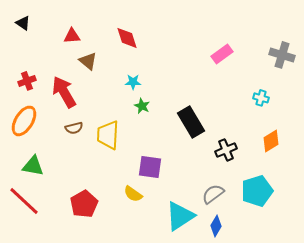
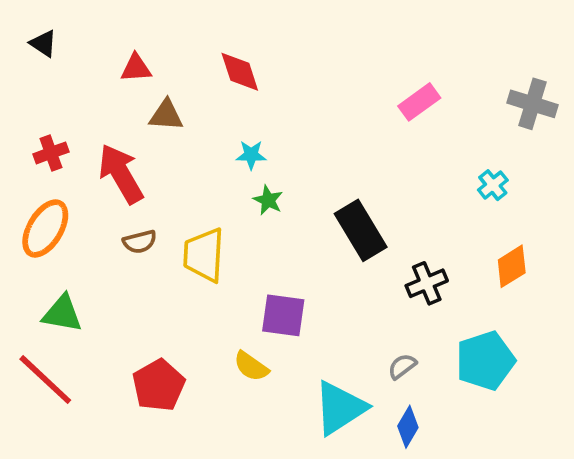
brown triangle: (88, 61) -> (166, 115), turned -36
cyan cross: (261, 98) -> (493, 185), turned 35
gray semicircle: (213, 194) -> (402, 366), size x0.7

